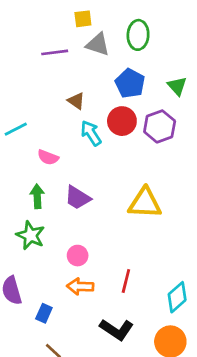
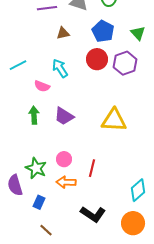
brown triangle: (76, 101) -> (63, 33), moved, turned -48
cyan arrow: (91, 133) -> (60, 68), moved
green star: (30, 235) -> (36, 168), moved
red line: (126, 281) -> (92, 168), moved

